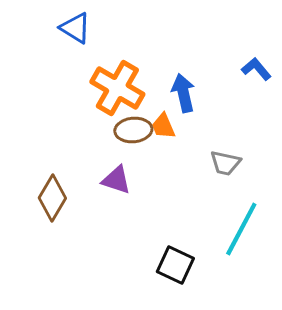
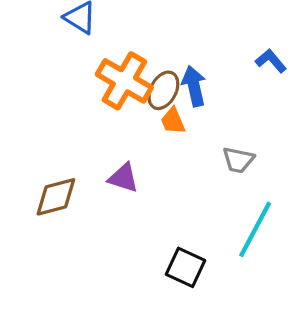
brown ellipse: (133, 130) -> (163, 90), moved, turned -57
brown diamond: (52, 198) -> (56, 197), turned 45

